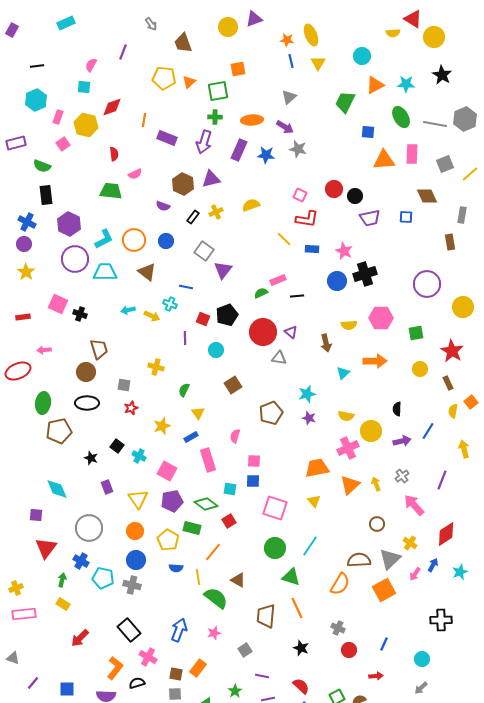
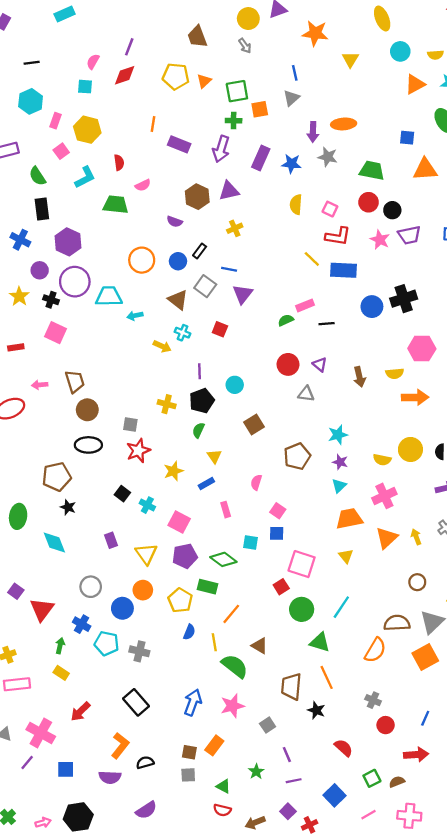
gray arrow: (151, 24) -> (245, 46), moved
yellow semicircle: (393, 33) -> (435, 55), moved
yellow ellipse: (311, 35) -> (382, 19), moved
orange star: (287, 40) -> (315, 33), size x1.6
blue line: (291, 61) -> (295, 73), moved
orange square: (238, 69) -> (260, 109), moved
gray triangle: (289, 97) -> (291, 98), moved
green trapezoid: (345, 102) -> (372, 170), moved, turned 75
red diamond: (112, 107) -> (125, 75), moved
orange ellipse: (252, 120) -> (344, 124), moved
purple arrow: (285, 127) -> (313, 132), turned 60
green semicircle: (42, 166) -> (37, 176), turned 36
yellow semicircle: (251, 205) -> (296, 205), moved, turned -66
black rectangle: (193, 217) -> (200, 251), moved
cyan L-shape: (104, 239) -> (85, 177), moved
purple circle: (24, 244) -> (40, 270), moved
blue rectangle: (312, 249) -> (344, 270), size x1.6
gray square: (204, 251) -> (205, 286), moved
pink star: (344, 251) -> (380, 240), moved
brown triangle: (147, 272) -> (178, 300), moved
blue line: (186, 287) -> (229, 269), moved
cyan arrow: (128, 310) -> (135, 316), moved
black cross: (80, 314) -> (51, 300), moved
black pentagon: (227, 315) -> (202, 401), moved
red square: (203, 319) -> (220, 329), moved
yellow semicircle: (349, 325) -> (395, 373), moved
red circle: (263, 332) -> (288, 364), size x0.7
brown trapezoid: (99, 349) -> (75, 381), moved
cyan triangle: (343, 373) -> (339, 486), moved
green ellipse: (43, 403) -> (18, 516), moved
red star: (131, 408) -> (138, 451), size x1.5
yellow circle: (371, 431) -> (410, 449), moved
black star: (91, 458) -> (68, 507), moved
pink rectangle: (208, 460) -> (226, 510), size x0.6
pink square: (254, 461) -> (278, 511), turned 32
purple square: (36, 515) -> (16, 591), moved, turned 32
red square: (229, 521) -> (281, 587), moved
gray circle: (89, 528) -> (91, 587), size x0.7
blue circle: (136, 560) -> (122, 608), moved
blue semicircle: (176, 568) -> (189, 632), turned -72
pink star: (214, 633) -> (232, 706), size x1.5
black star: (301, 648) -> (316, 710), moved
pink cross: (148, 657) -> (41, 733), moved, size x1.4
purple line: (262, 676) -> (287, 755), turned 56
red arrow: (376, 676) -> (416, 755), size x1.5
red semicircle: (301, 686) -> (344, 748), moved

